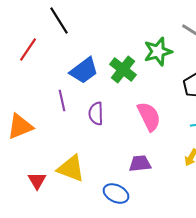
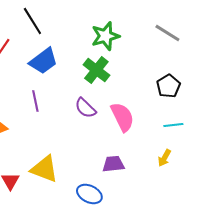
green star: (158, 52) -> (105, 36), moved
blue trapezoid: (84, 70) -> (43, 61), moved
purple semicircle: (96, 114) -> (85, 108), moved, turned -45

